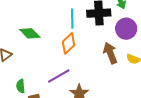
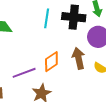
orange diamond: (69, 43) -> (51, 62), moved

